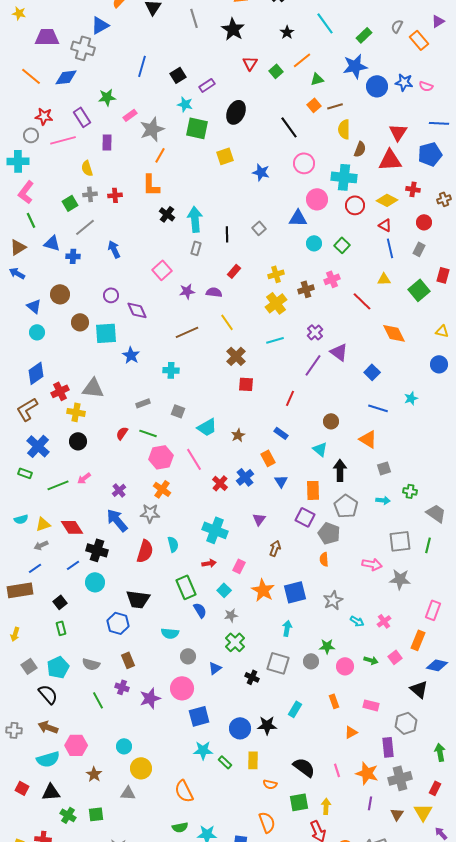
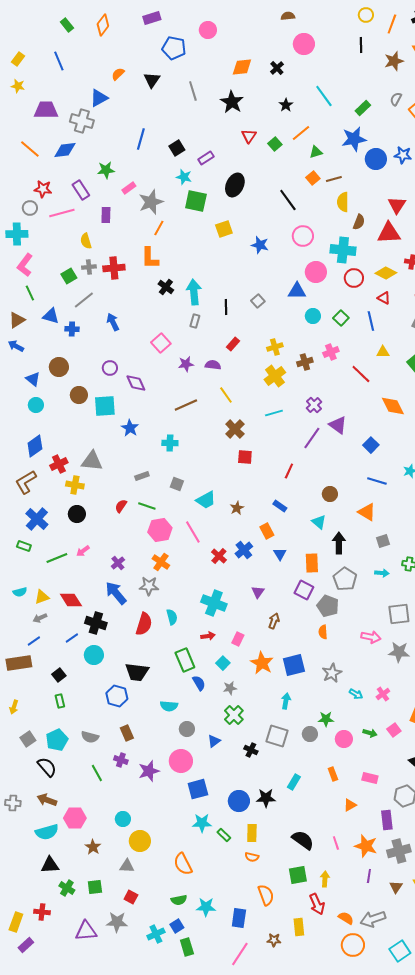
red cross: (115, 195) -> (114, 268), size x1.5
blue line: (390, 248) -> (371, 321), moved
orange semicircle: (270, 784) -> (252, 857), moved
red square: (22, 788) -> (131, 897), moved

